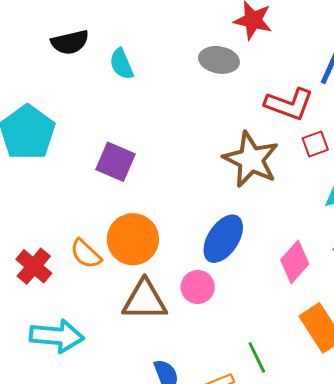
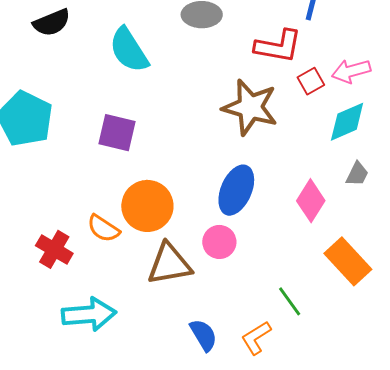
cyan semicircle: (121, 64) -> (129, 50), moved, size x1.5

